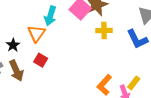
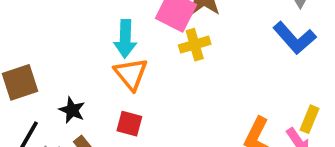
yellow cross: (104, 31) -> (195, 45), moved
orange triangle: (36, 34) -> (131, 74), moved

